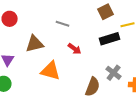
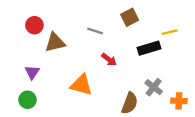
brown square: (106, 12) -> (130, 17), moved
brown triangle: (35, 44) -> (55, 42), moved

